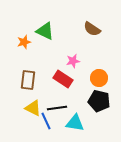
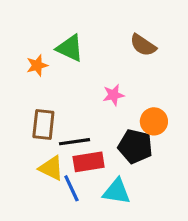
red rectangle: (63, 79) -> (89, 162), moved, turned -42
black pentagon: (99, 101) -> (135, 146), moved
black line: (57, 108) -> (75, 142), moved

